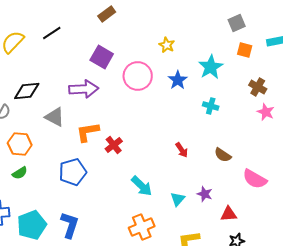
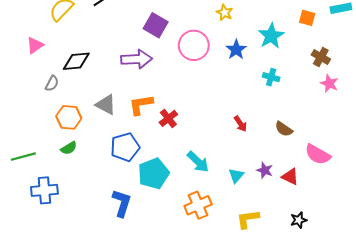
gray triangle: (55, 117) -> (106, 105), moved
red triangle: (229, 214) -> (290, 177), moved, turned 30
cyan pentagon: (32, 225) -> (154, 173), moved

